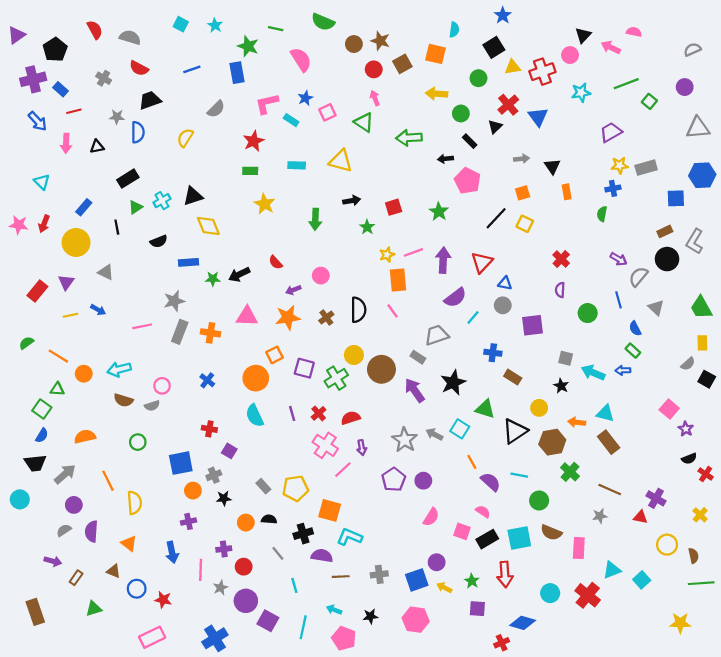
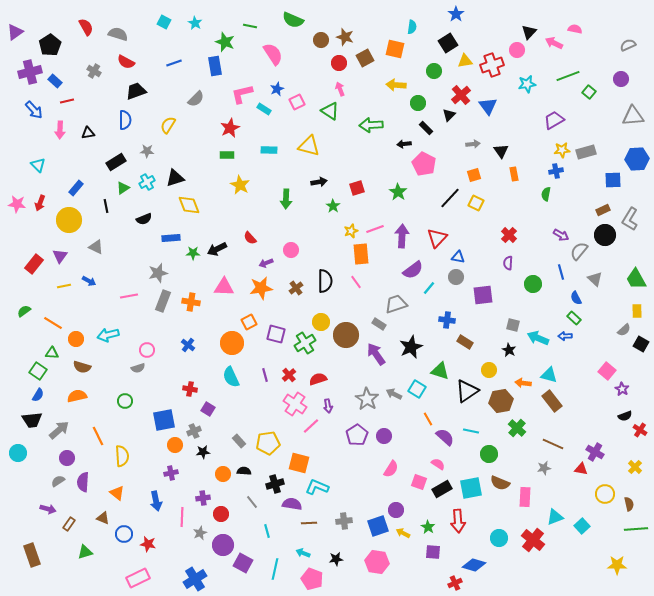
gray star: (117, 117) -> (147, 151), moved
brown semicircle: (123, 400) -> (82, 367), moved

